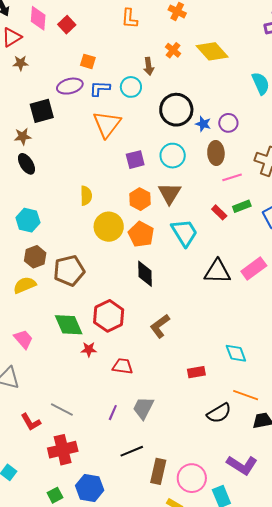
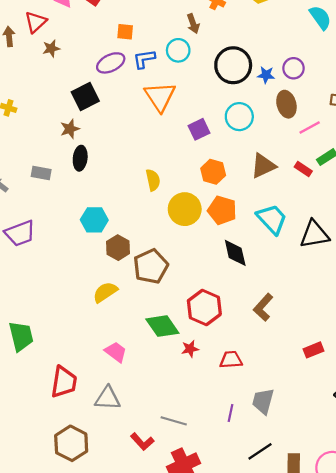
black ellipse: (26, 164) -> (80, 158), turned 50
brown triangle: (170, 193) -> (263, 166), moved, turned 45
cyan trapezoid: (184, 233) -> (272, 219), moved
brown hexagon: (35, 257) -> (118, 248), moved

